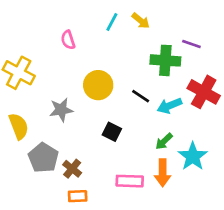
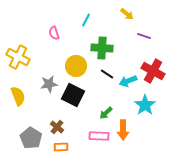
yellow arrow: (141, 21) -> (127, 14), moved
green cross: (165, 60) -> (102, 48), moved
black square: (112, 132) -> (73, 95), moved, size x1.6
green arrow: (164, 141) -> (106, 113), moved
cyan star: (193, 156) -> (145, 105), moved
gray pentagon: (43, 158) -> (31, 138), moved

